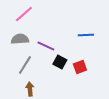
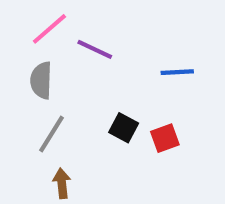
gray semicircle: (20, 39) -> (41, 80), turned -84
purple line: (46, 46) -> (95, 49), moved

